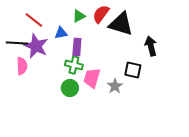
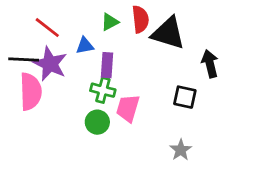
red semicircle: (101, 14) -> (140, 19), turned 138
pink semicircle: (22, 66) -> (31, 92), size x1.5
gray star: (115, 86) -> (181, 150), moved

